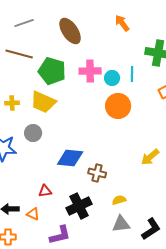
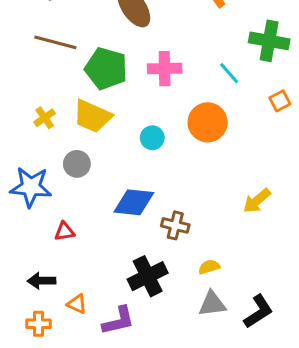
cyan line: (132, 74) -> (229, 73), turned -42
cyan circle: (112, 78) -> (152, 138), moved
yellow cross: (12, 103) -> (45, 118), turned -32
red triangle: (45, 191) -> (65, 232), moved
orange triangle: (33, 214) -> (77, 304), moved

